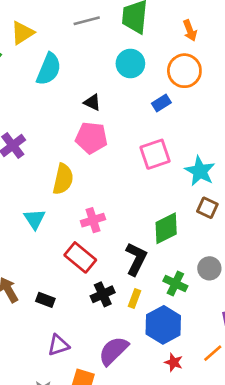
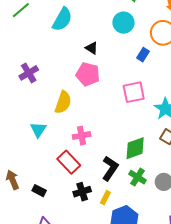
blue rectangle: (161, 103) -> (143, 55), turned -32
green cross: (175, 284) -> (138, 177), moved

